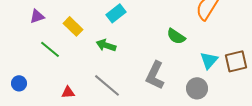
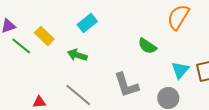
green line: (50, 49) -> (21, 46), moved
gray L-shape: (155, 75) -> (126, 85), turned -44

